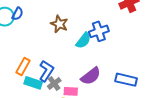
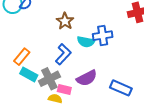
cyan semicircle: (83, 40) -> (86, 42), turned 54
blue L-shape: (46, 71) -> (63, 54), moved
gray cross: (54, 83) -> (49, 79), size x1.5

